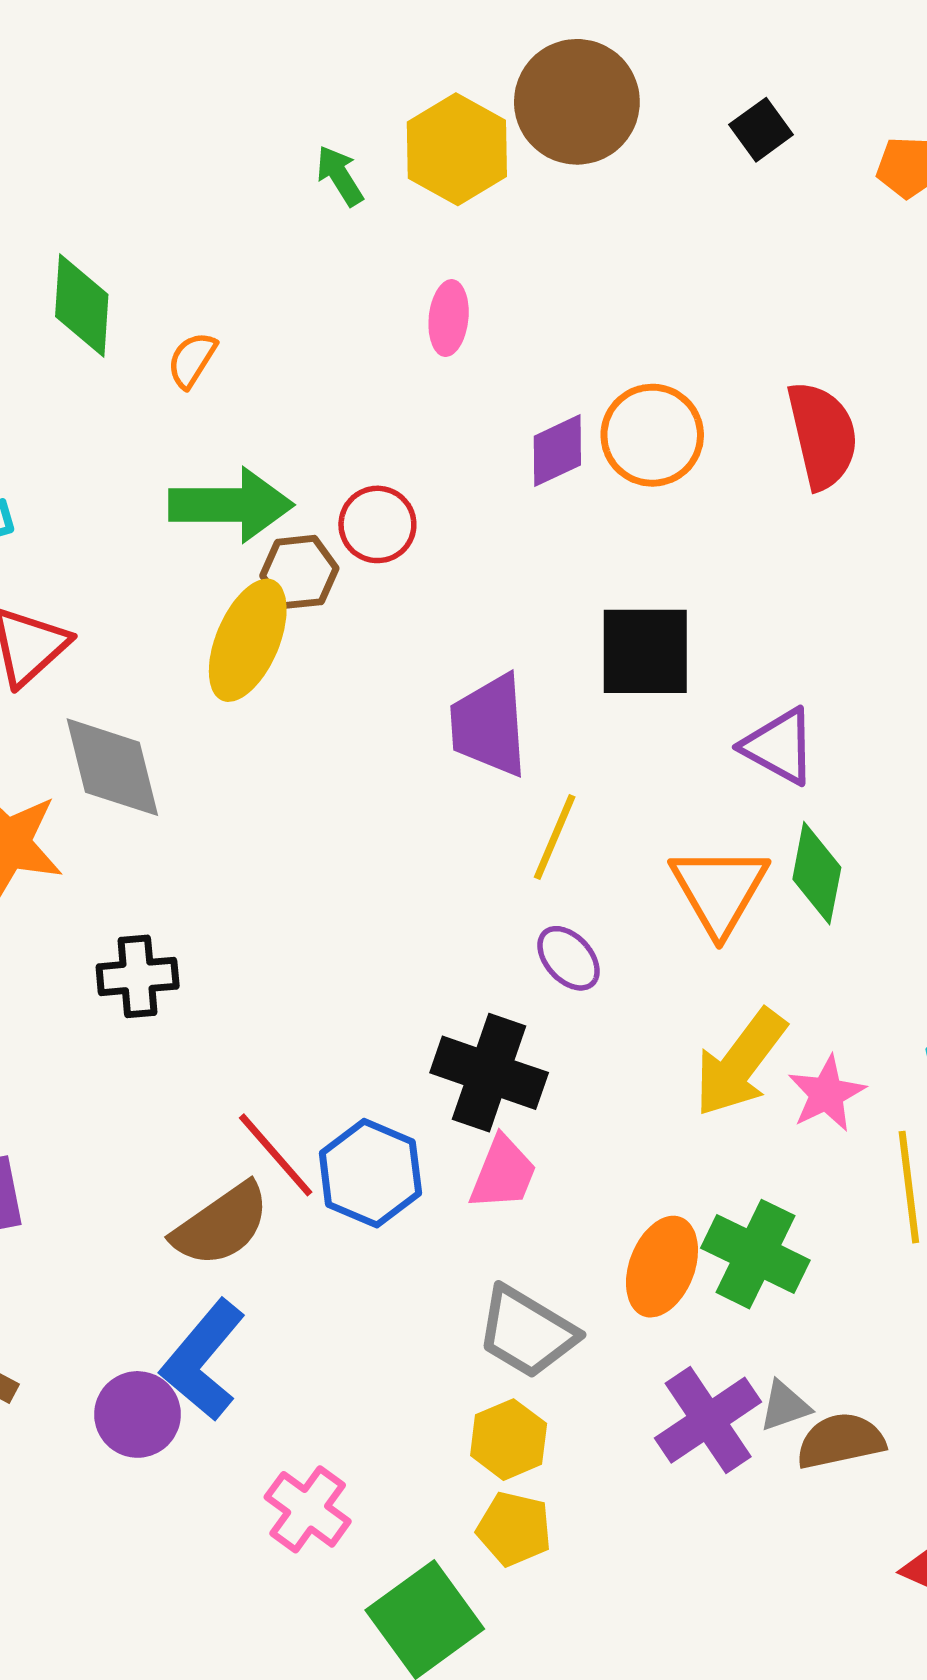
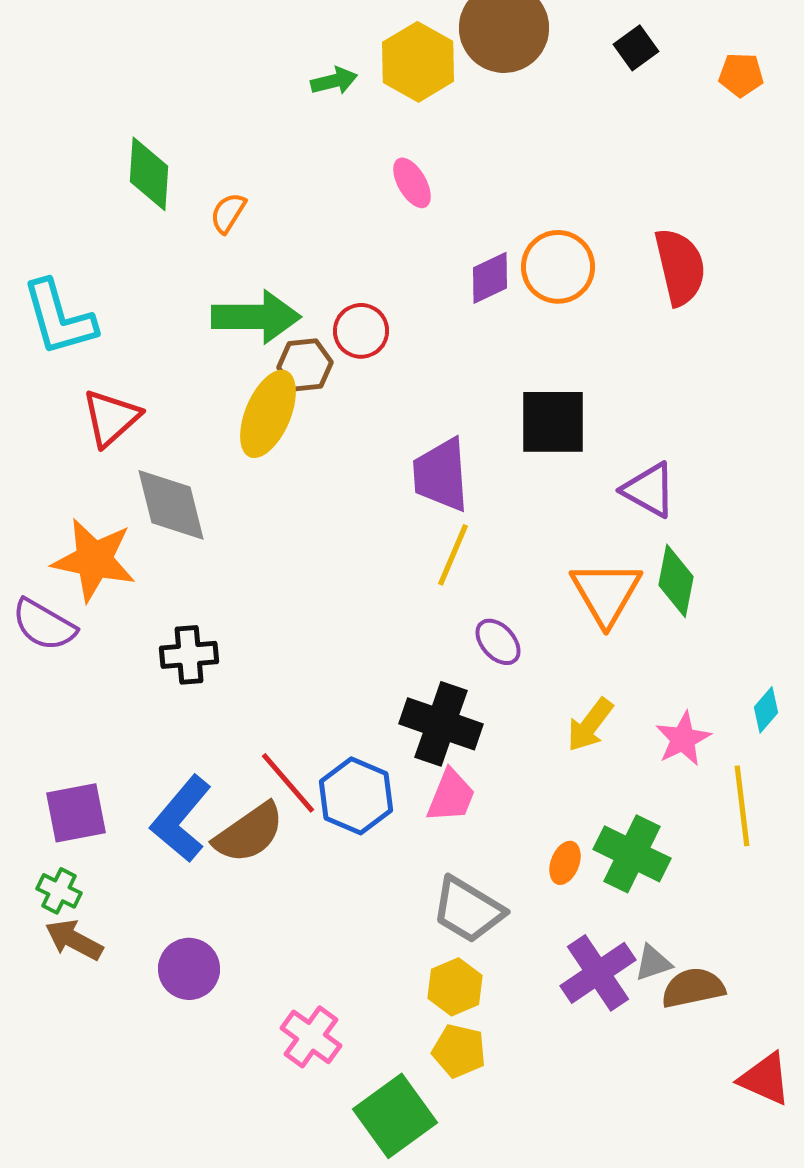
green arrow: (340, 176) -> (334, 81), turned 108
pink ellipse: (449, 318) -> (412, 183), turned -36
yellow line: (555, 837) -> (453, 555), moved
yellow arrow: (740, 1063) -> (590, 725), moved, size x0.7
orange ellipse: (662, 1267) -> (565, 863), size x0.6
blue L-shape: (203, 1360) -> (181, 819), moved

